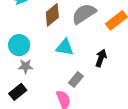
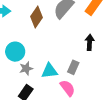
cyan triangle: (65, 47) -> (50, 71), moved

